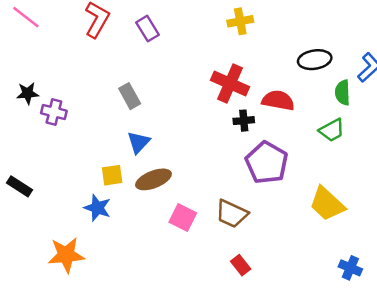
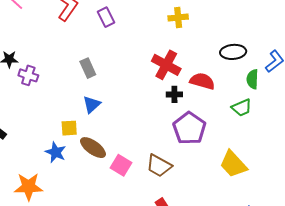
brown ellipse: (154, 179) -> (93, 148), moved, turned 52

